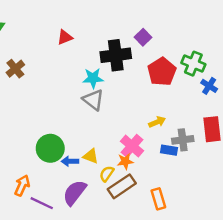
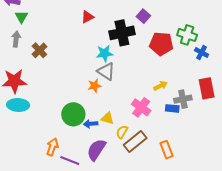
red triangle: (65, 37) -> (87, 17), moved
red pentagon: (162, 72) -> (161, 44), turned -30
orange star: (125, 161) -> (95, 86), moved

